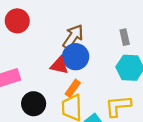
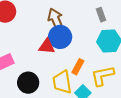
brown arrow: (73, 37) -> (56, 20), turned -50
orange rectangle: (73, 88) -> (78, 67), moved

